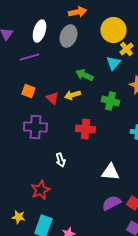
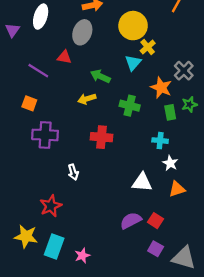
white ellipse: (39, 31) -> (41, 17), moved
purple line: (29, 57) -> (38, 71), moved, turned 48
orange square: (28, 91) -> (29, 103), moved
red triangle: (52, 98) -> (64, 57), moved, turned -32
white triangle: (110, 172) -> (142, 182), moved
yellow star: (18, 217) -> (26, 236), size x1.5

